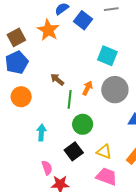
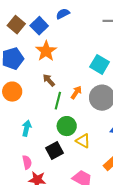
blue square: (83, 20) -> (39, 26), moved
orange star: (48, 30) -> (46, 51), moved
brown square: (16, 37) -> (16, 25), moved, turned -30
yellow triangle: (104, 152) -> (83, 141), moved

